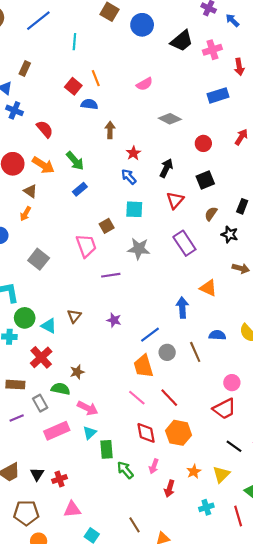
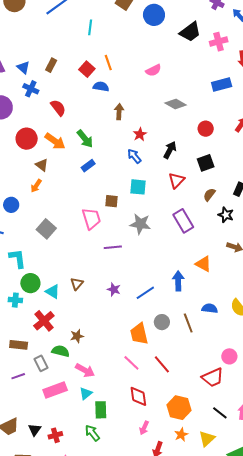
brown rectangle: (25, 68) -> (51, 65), moved
brown square: (107, 226) -> (111, 201), turned 32
blue line: (150, 335) -> (145, 293), moved
pink circle: (232, 383) -> (229, 356), moved
orange hexagon: (179, 433) -> (179, 408), moved
green arrow: (125, 470) -> (92, 433), moved

